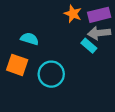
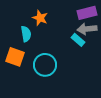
orange star: (73, 14) -> (40, 18), moved
cyan semicircle: (30, 39) -> (26, 34), turned 63

